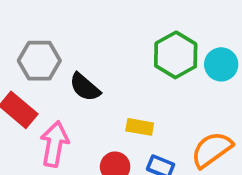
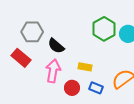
pink arrow: (54, 144) -> (53, 71), moved

